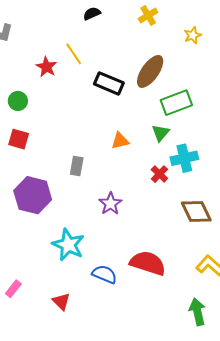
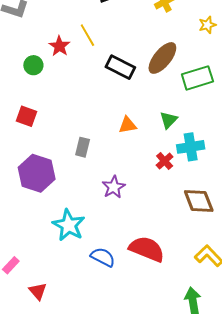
green circle: (18, 101) -> (33, 65), moved
green rectangle: (176, 103) -> (197, 78), moved
red triangle: (61, 301) -> (38, 291), moved

